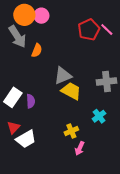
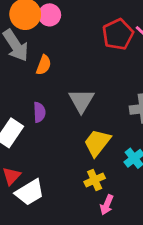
gray triangle: (63, 76) -> (81, 101), turned -36
yellow trapezoid: (71, 91) -> (97, 143), moved, turned -80
purple semicircle: (31, 101) -> (39, 112), moved

